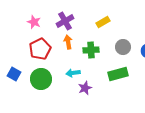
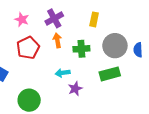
yellow rectangle: (103, 22) -> (94, 19), turned -48
gray circle: (123, 47) -> (115, 46), size x1.5
green circle: (41, 79) -> (29, 100), moved

